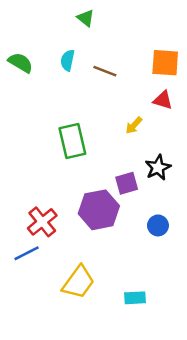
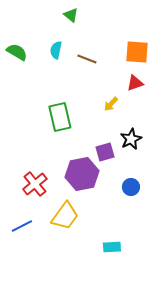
red triangle: (163, 100) -> (135, 83), turned -36
blue line: (27, 253) -> (22, 226), moved
yellow trapezoid: (78, 282) -> (65, 216), moved

